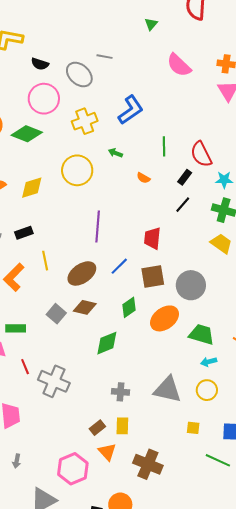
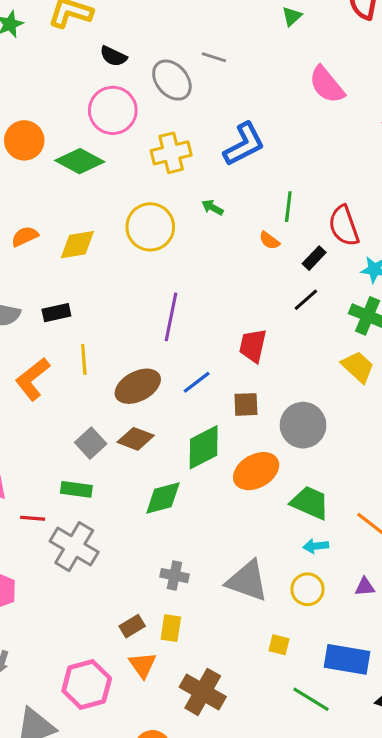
orange semicircle: (143, 178) -> (269, 241), moved
brown square: (153, 276) -> (246, 404), size x0.7
green diamond: (129, 307) -> (204, 447), size x1.4
green rectangle: (16, 328) -> (76, 489), moved
red line: (25, 367) -> (33, 518), turned -70

